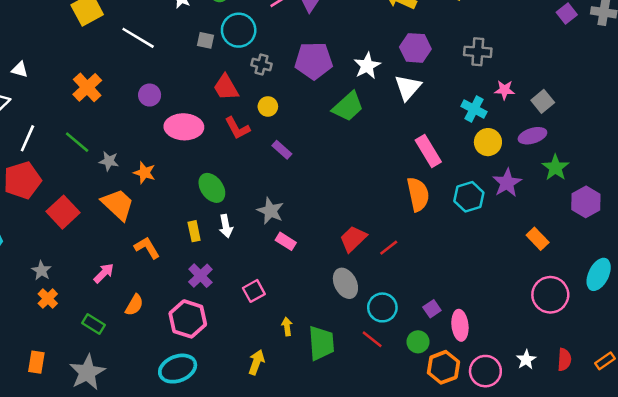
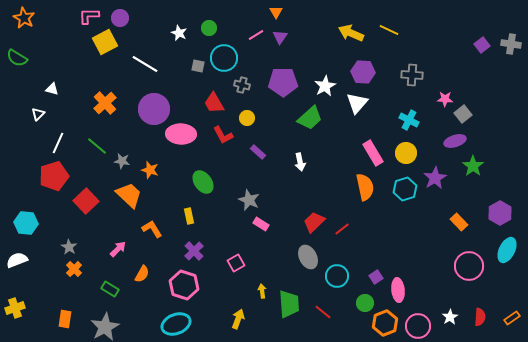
pink star: (504, 90) -> (445, 99), moved
purple circle: (150, 95) -> (154, 109), size x1.8
yellow circle: (488, 142) -> (406, 153), moved
purple hexagon: (586, 202) -> (500, 213), moved
white arrow: (226, 226) -> (300, 162), moved
red line: (372, 339) -> (323, 312), moved

